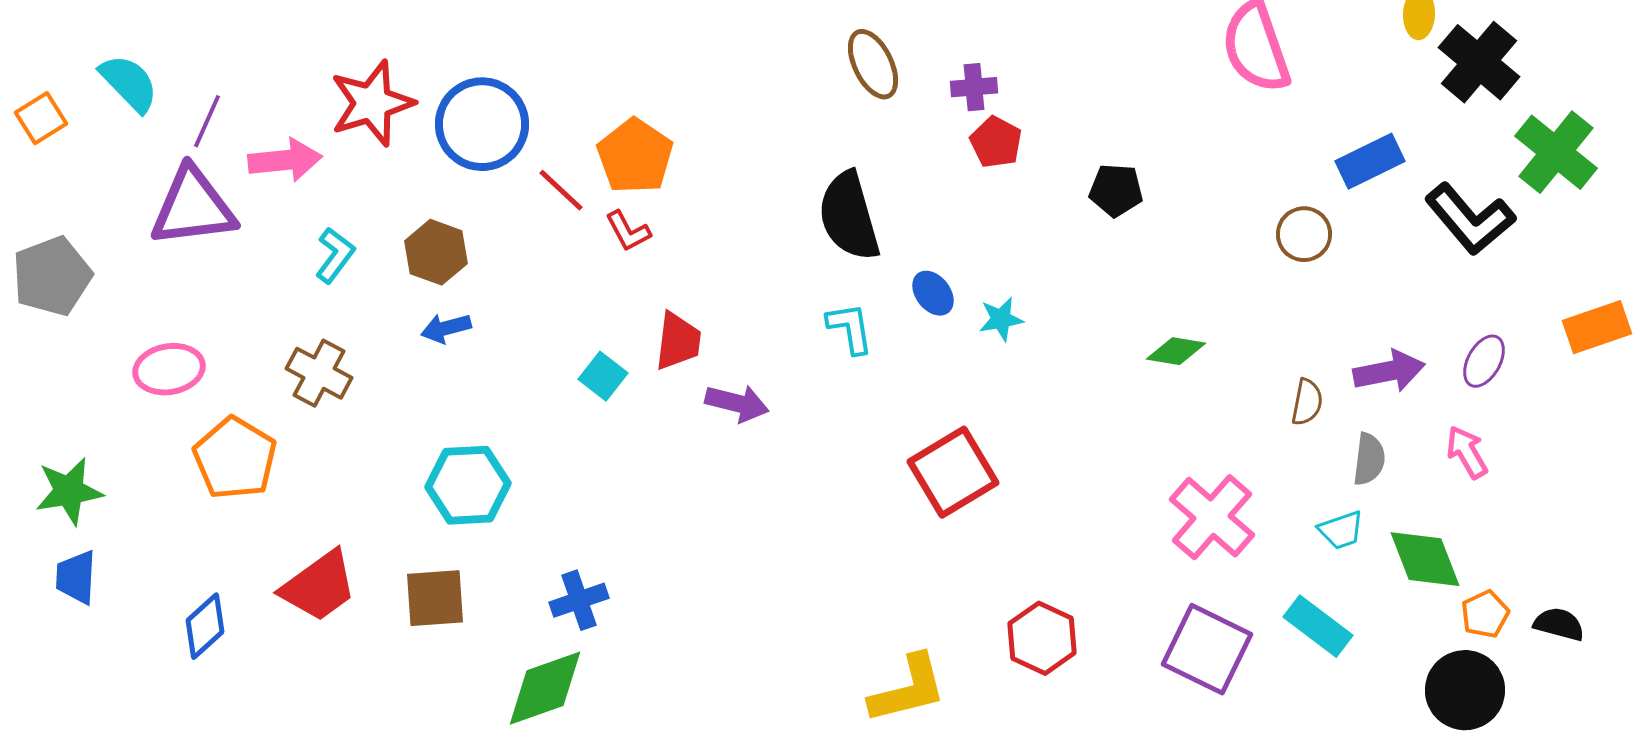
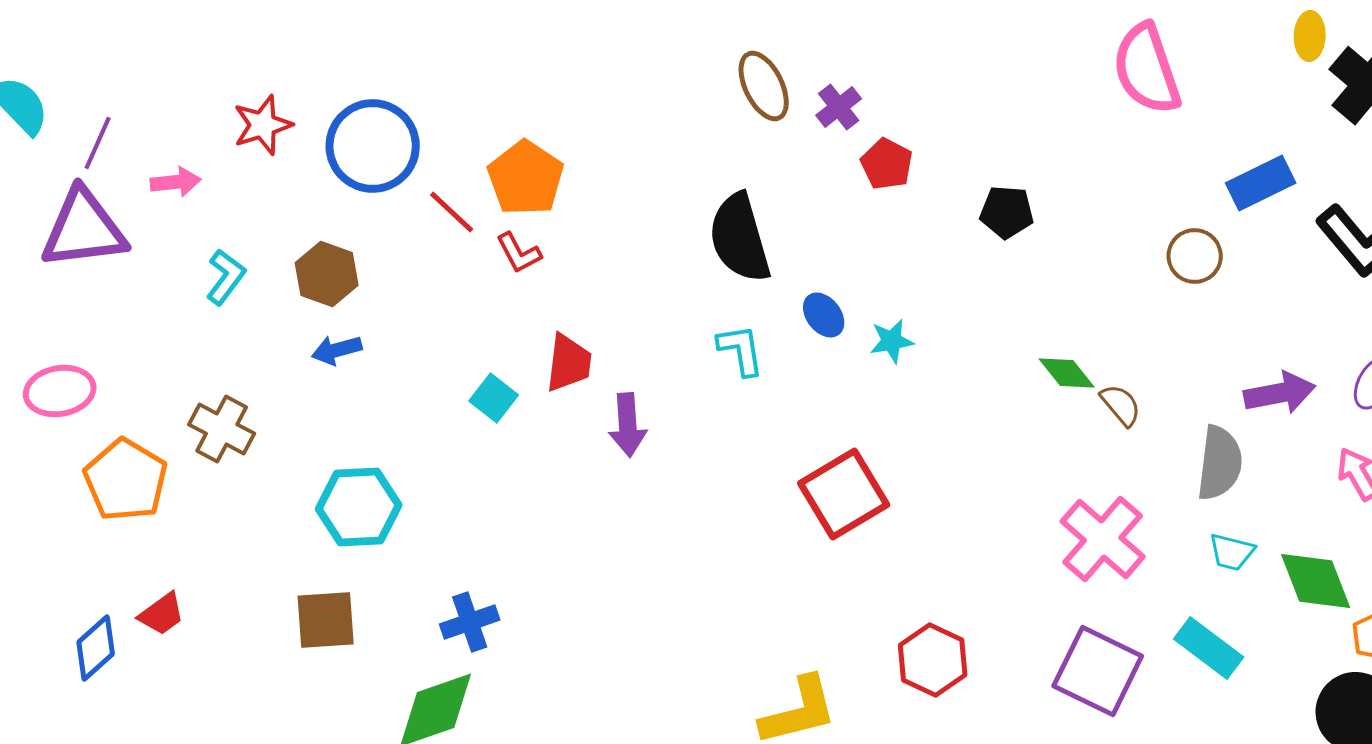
purple cross: (974, 87) -> (839, 107), moved, turned -33
red star: (372, 103) -> (263, 125), size x0.7
pink arrow: (285, 160) -> (176, 182), size x0.7
green diamond: (1176, 351) -> (1067, 373), turned 42
brown cross: (319, 373) -> (222, 429), moved
brown semicircle: (1307, 402) -> (1121, 405), moved, turned -51
purple arrow: (737, 403) -> (628, 425), turned 72
gray semicircle: (1369, 459) -> (1220, 463), moved, size x1.4
cyan trapezoid: (1341, 530) -> (1232, 552), turned 33
red trapezoid: (319, 586) -> (162, 614), moved, size x0.6

